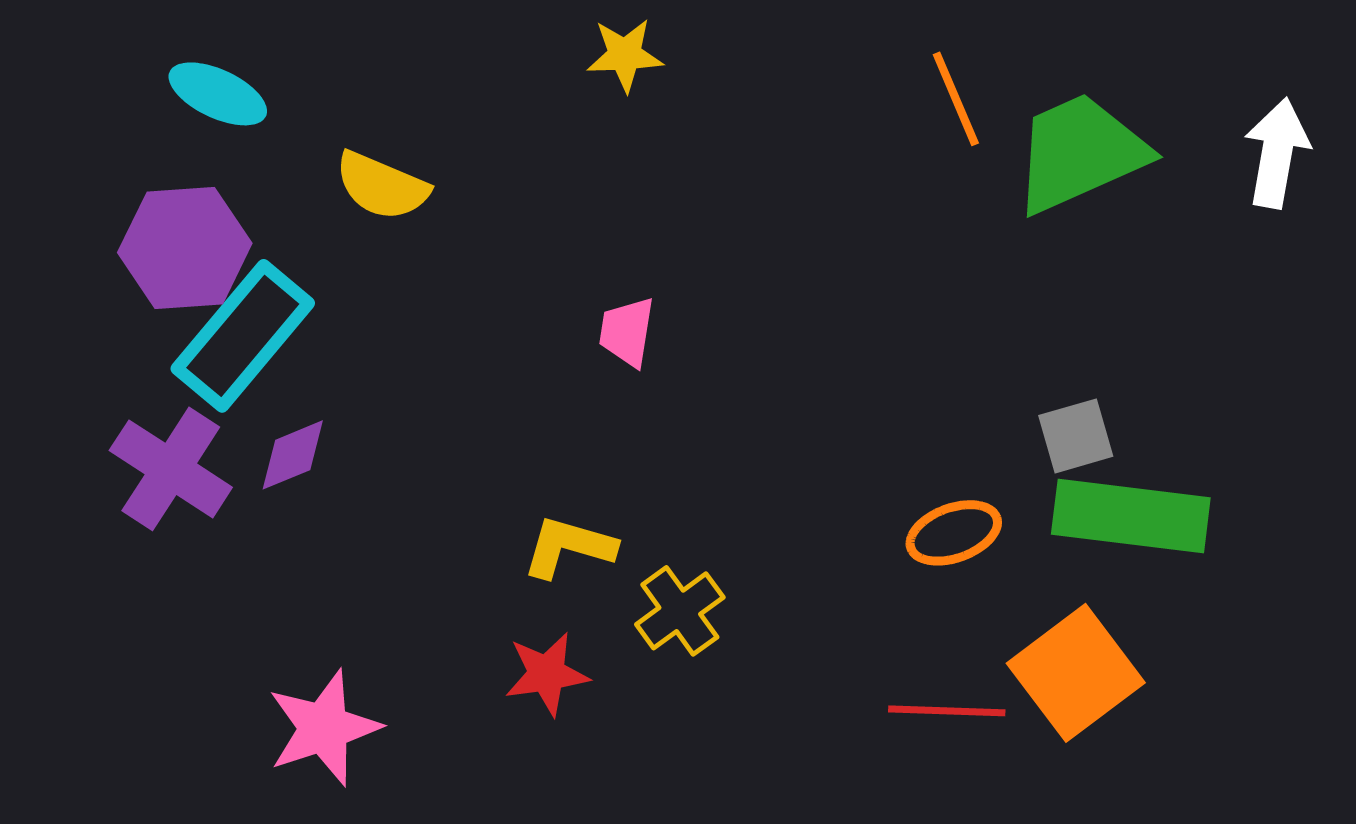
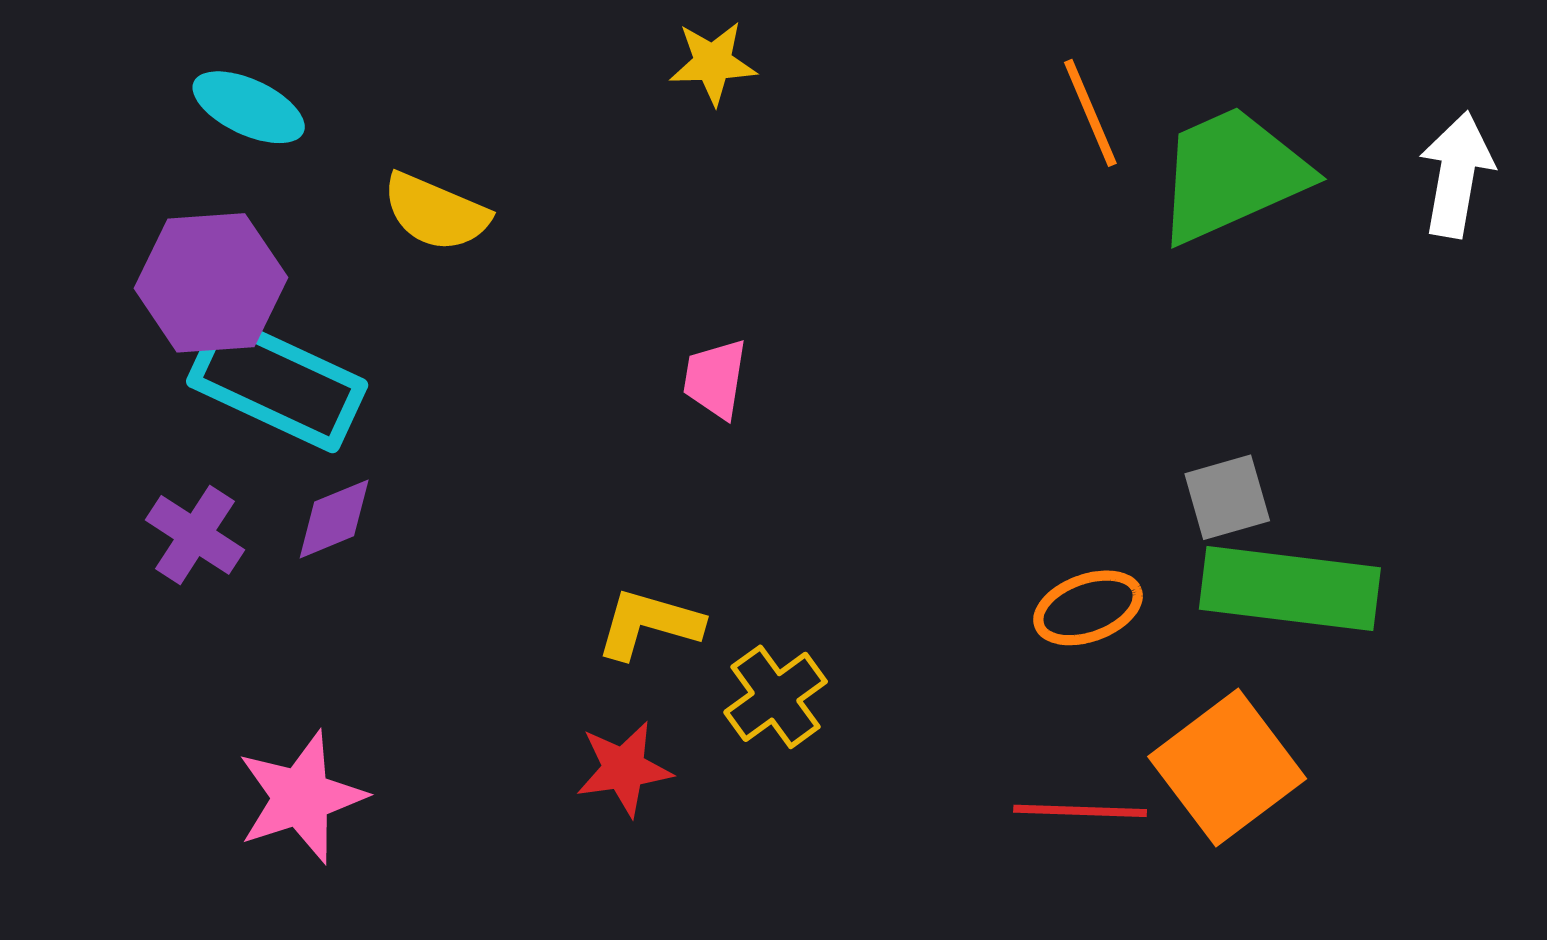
cyan rectangle: (243, 336) -> (277, 383), turned 75
purple cross: (171, 469) -> (195, 535), size x0.7
pink star: (324, 728) -> (301, 797), moved

